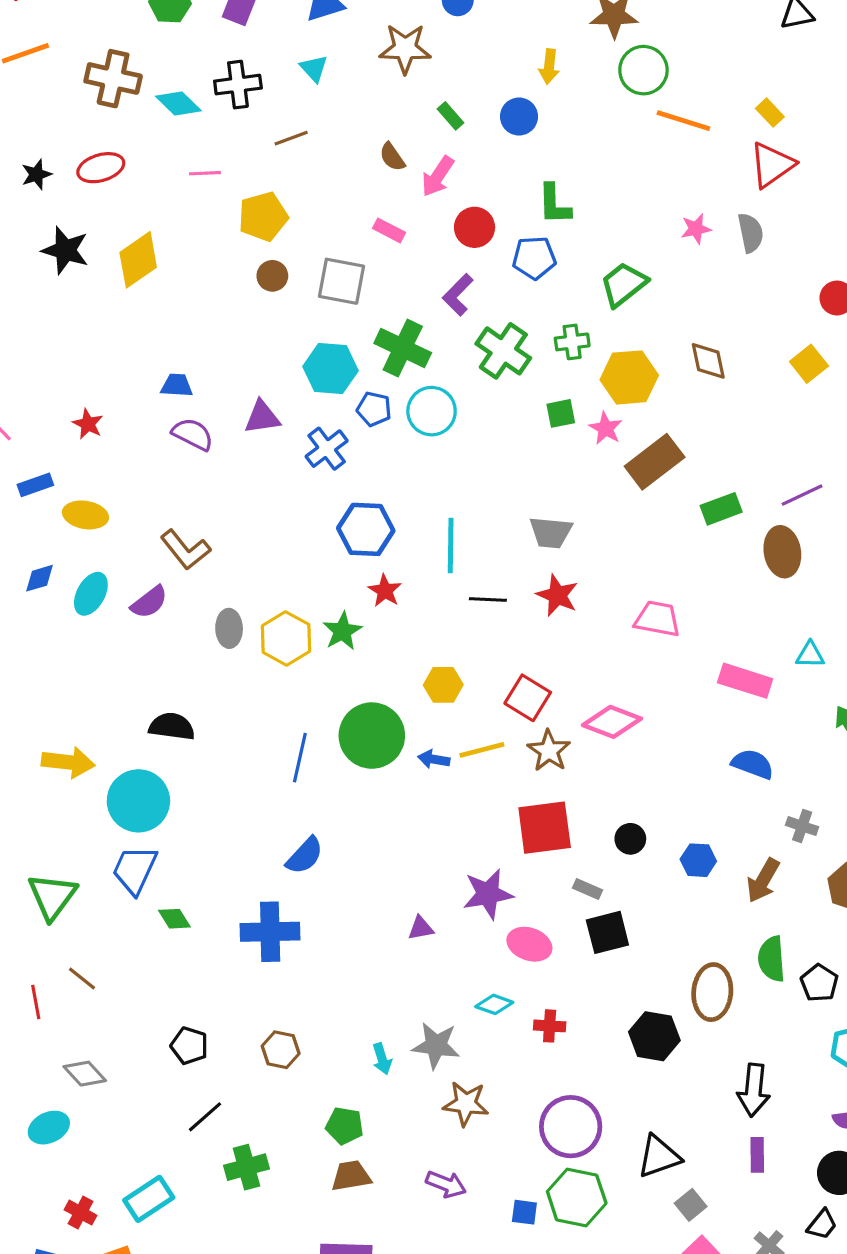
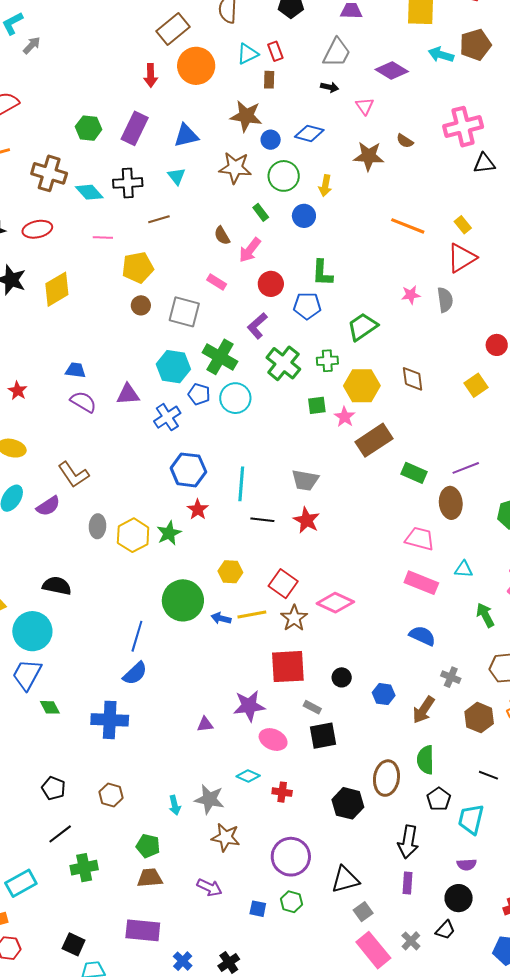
green circle: (643, 70) -> (284, 176), moved
green rectangle: (721, 509) -> (414, 473), turned 40
pink trapezoid: (657, 619) -> (420, 539), moved
blue line: (300, 758) -> (137, 636), moved
black pentagon: (819, 983) -> (439, 799), moved
green hexagon: (577, 1197) -> (291, 902), size x0.6

